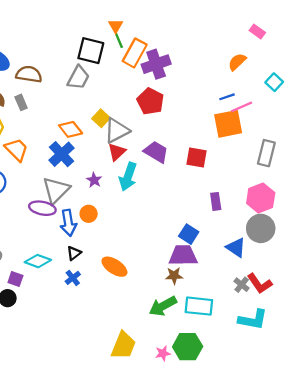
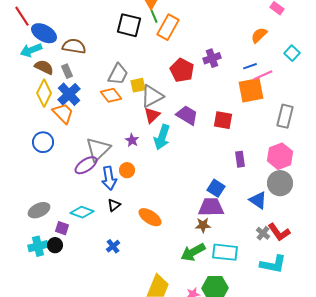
purple cross: (156, 64) -> (212, 58), moved, size x0.7
gray trapezoid: (78, 78) -> (118, 74), moved
yellow square: (101, 118) -> (138, 85), turned 35
blue cross: (62, 154) -> (69, 94), moved
purple ellipse: (42, 208) -> (86, 165), turned -45
blue cross: (73, 278) -> (113, 246), moved

